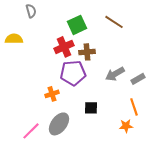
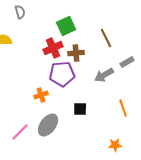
brown line: (114, 22) -> (106, 38), moved, turned 30
gray rectangle: (138, 79) -> (127, 62), moved
orange star: (126, 126) -> (115, 145), moved

